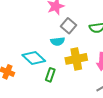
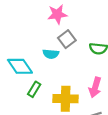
yellow cross: (76, 59) -> (66, 99), moved

